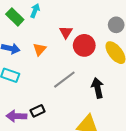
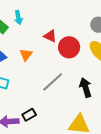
cyan arrow: (35, 11) -> (18, 18), turned 152
red triangle: (66, 32) -> (50, 36), turned -32

